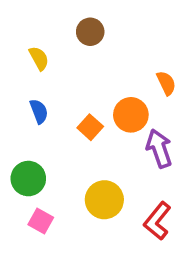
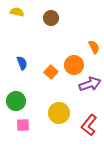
yellow semicircle: (39, 58) -> (17, 12), moved, turned -48
purple arrow: (159, 148) -> (90, 84), turned 90
pink square: (41, 221) -> (23, 125), turned -32

